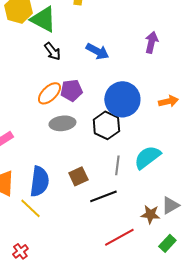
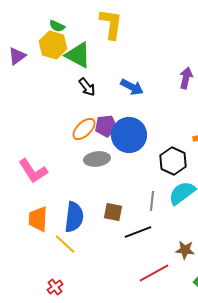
blue circle: (122, 99) -> (129, 135), moved
black hexagon: (106, 125) -> (173, 161), moved
brown square: (78, 176) -> (113, 212), turned 36

